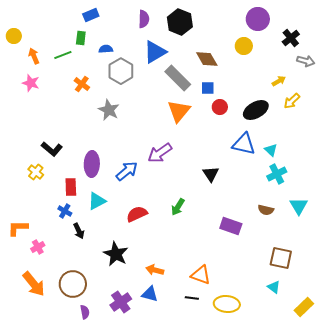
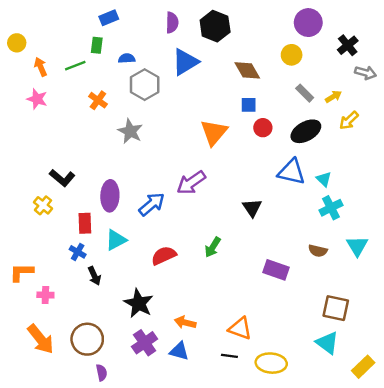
gray rectangle: (178, 78) -> (305, 93), moved, size x0.6
pink cross: (38, 247) -> (45, 295), turned 32
cyan triangle: (274, 287) -> (327, 343), size x1.5
purple cross: (121, 302) -> (145, 343), moved

